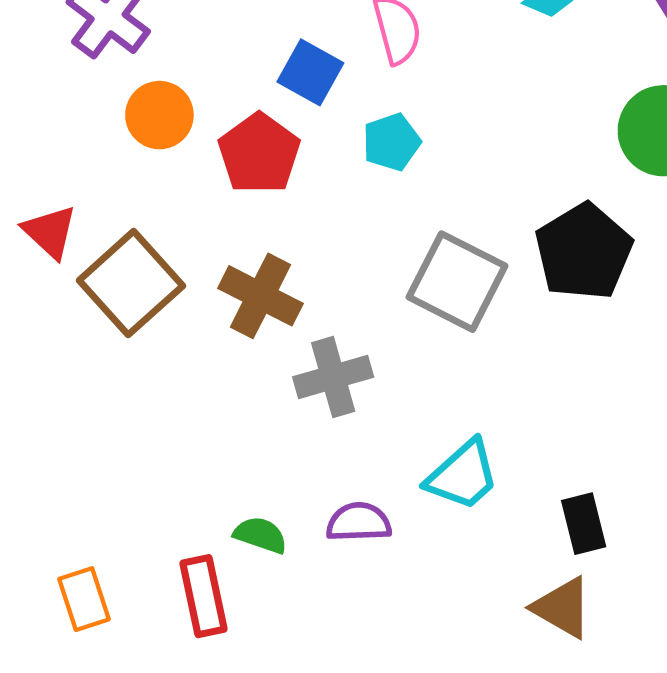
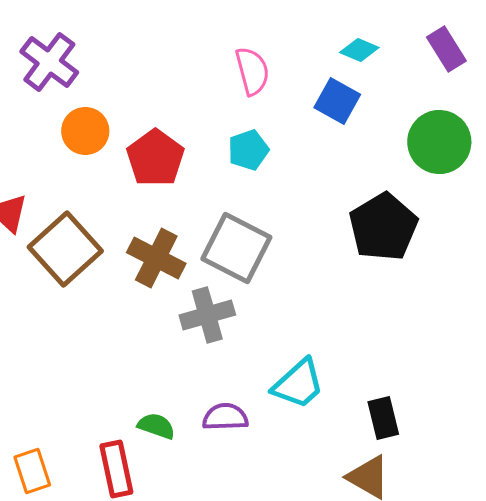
blue square: (310, 72) -> (337, 101), moved
gray square: (457, 282) -> (236, 248), moved

